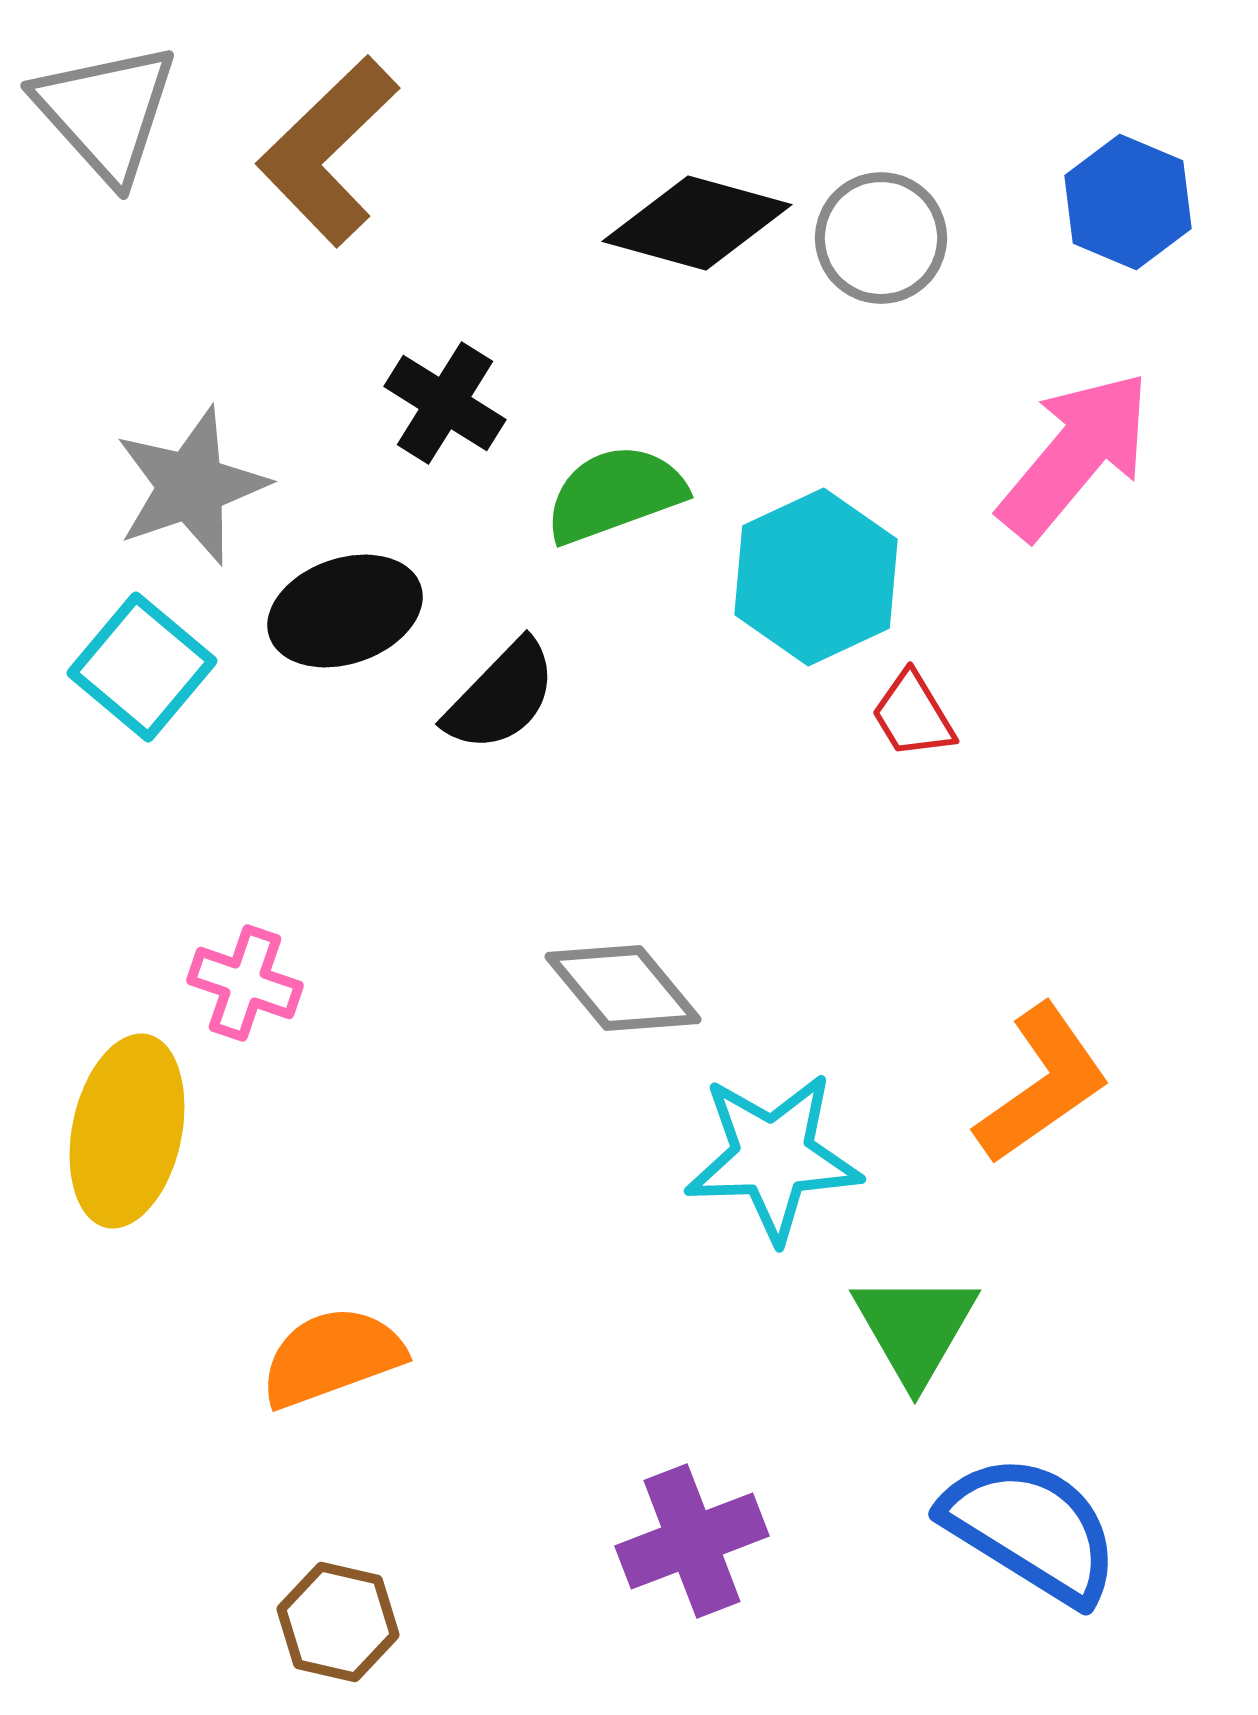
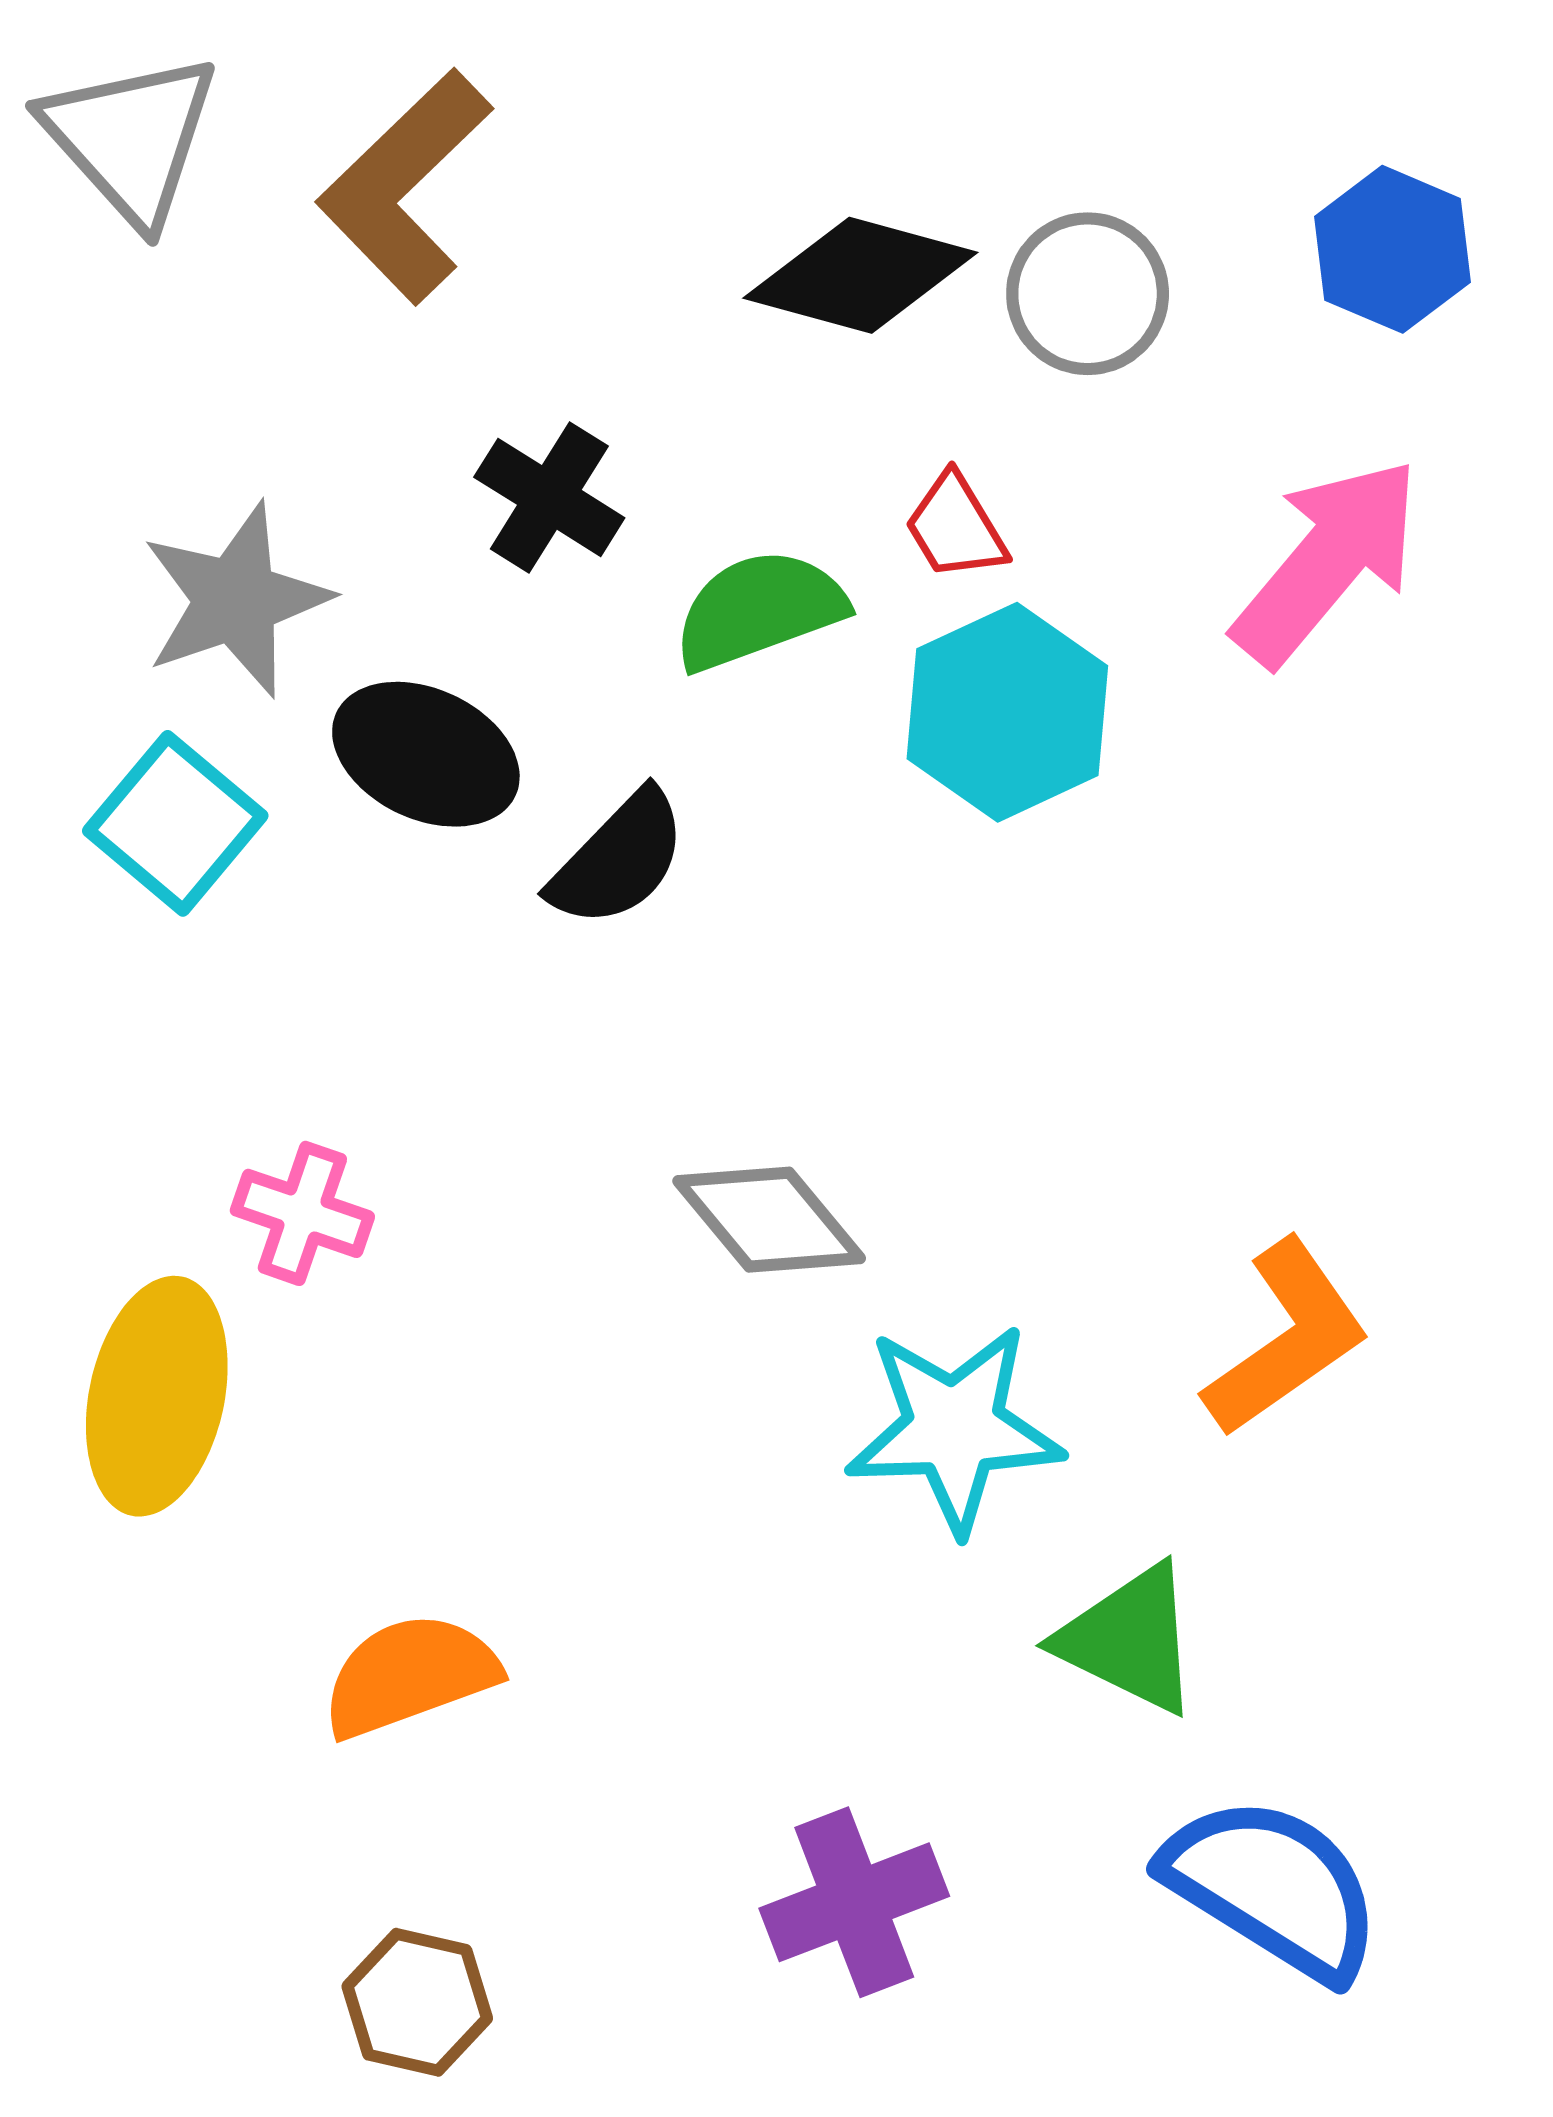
black ellipse: (345, 611) -> (426, 754), turned 44
red trapezoid: (913, 715) -> (956, 527), moved
green triangle: (915, 1328) -> (1130, 1639), turned -34

